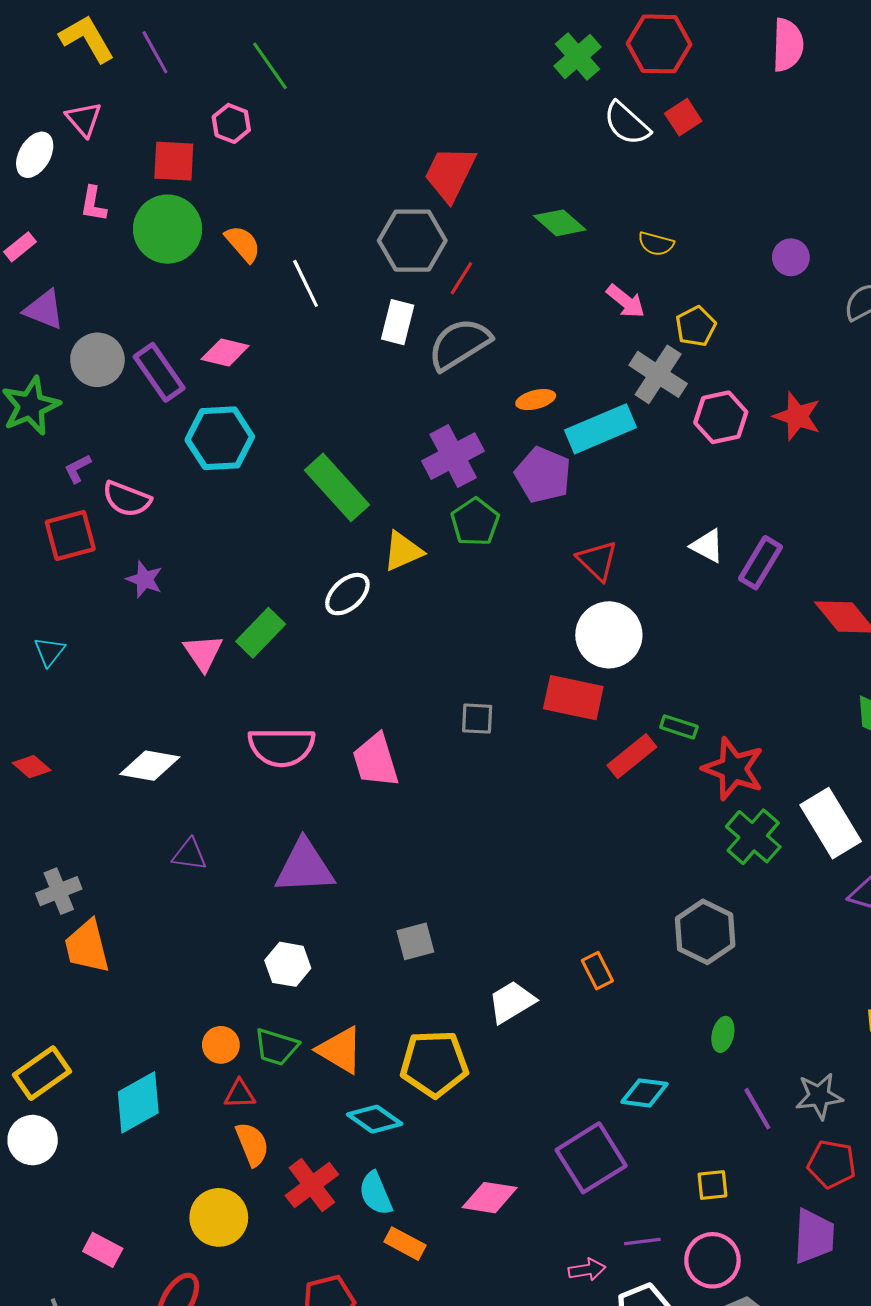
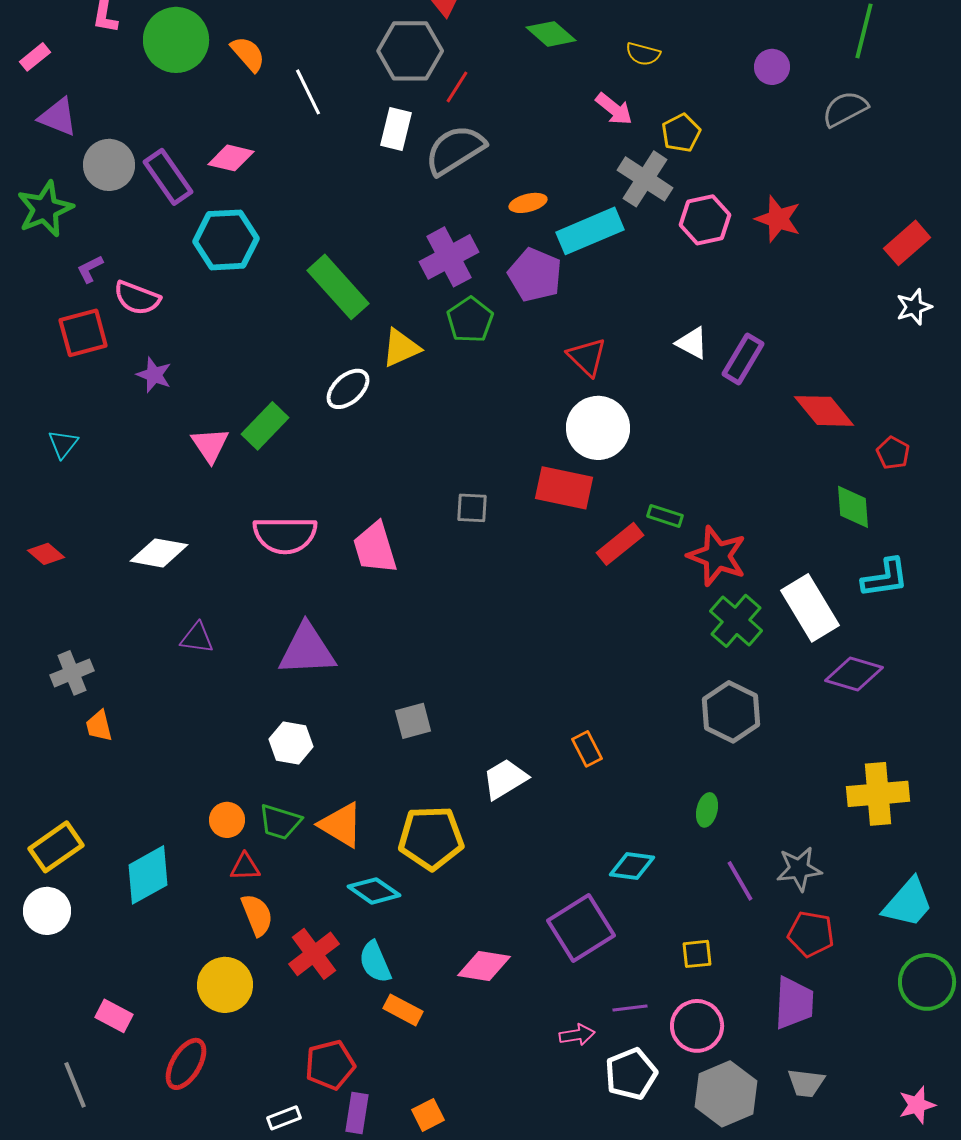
gray hexagon: (705, 932) -> (731, 712), moved
orange trapezoid: (87, 947) -> (99, 726), size x0.6

